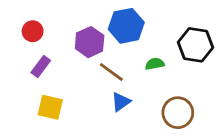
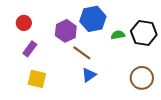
green semicircle: (155, 64) -> (118, 35), moved
brown circle: (178, 113) -> (142, 78), moved

